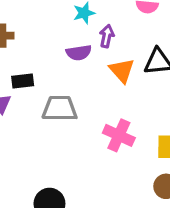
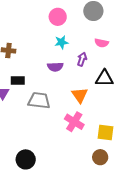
purple arrow: (107, 36) -> (82, 59), moved
orange triangle: (122, 70) -> (80, 95), moved

